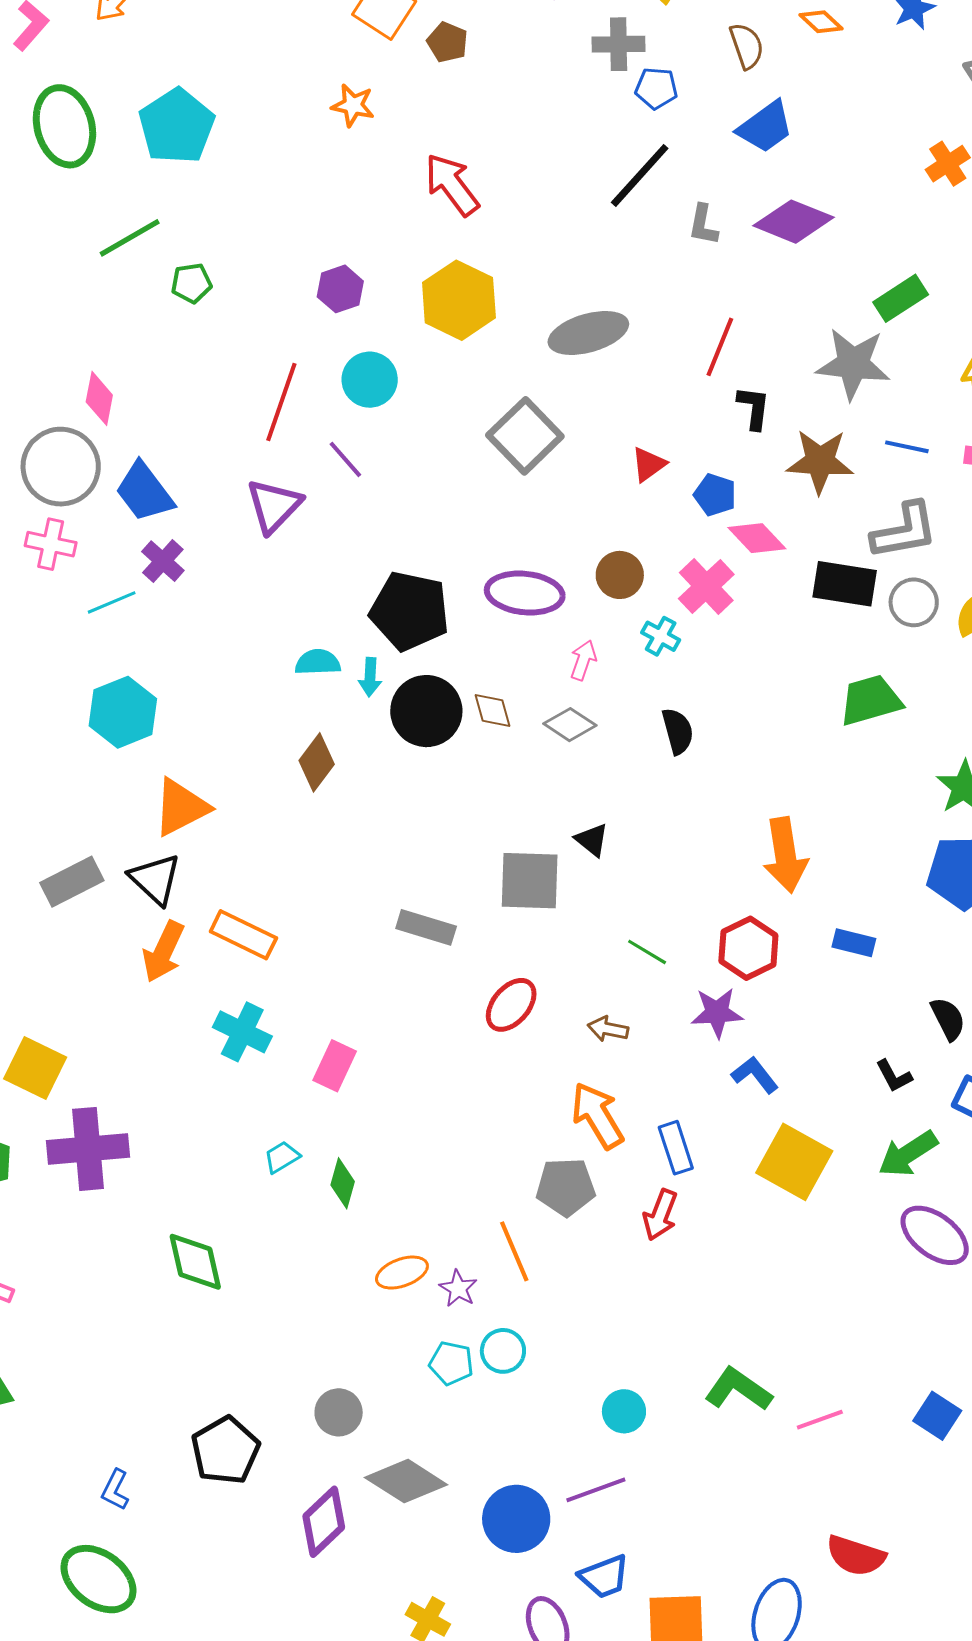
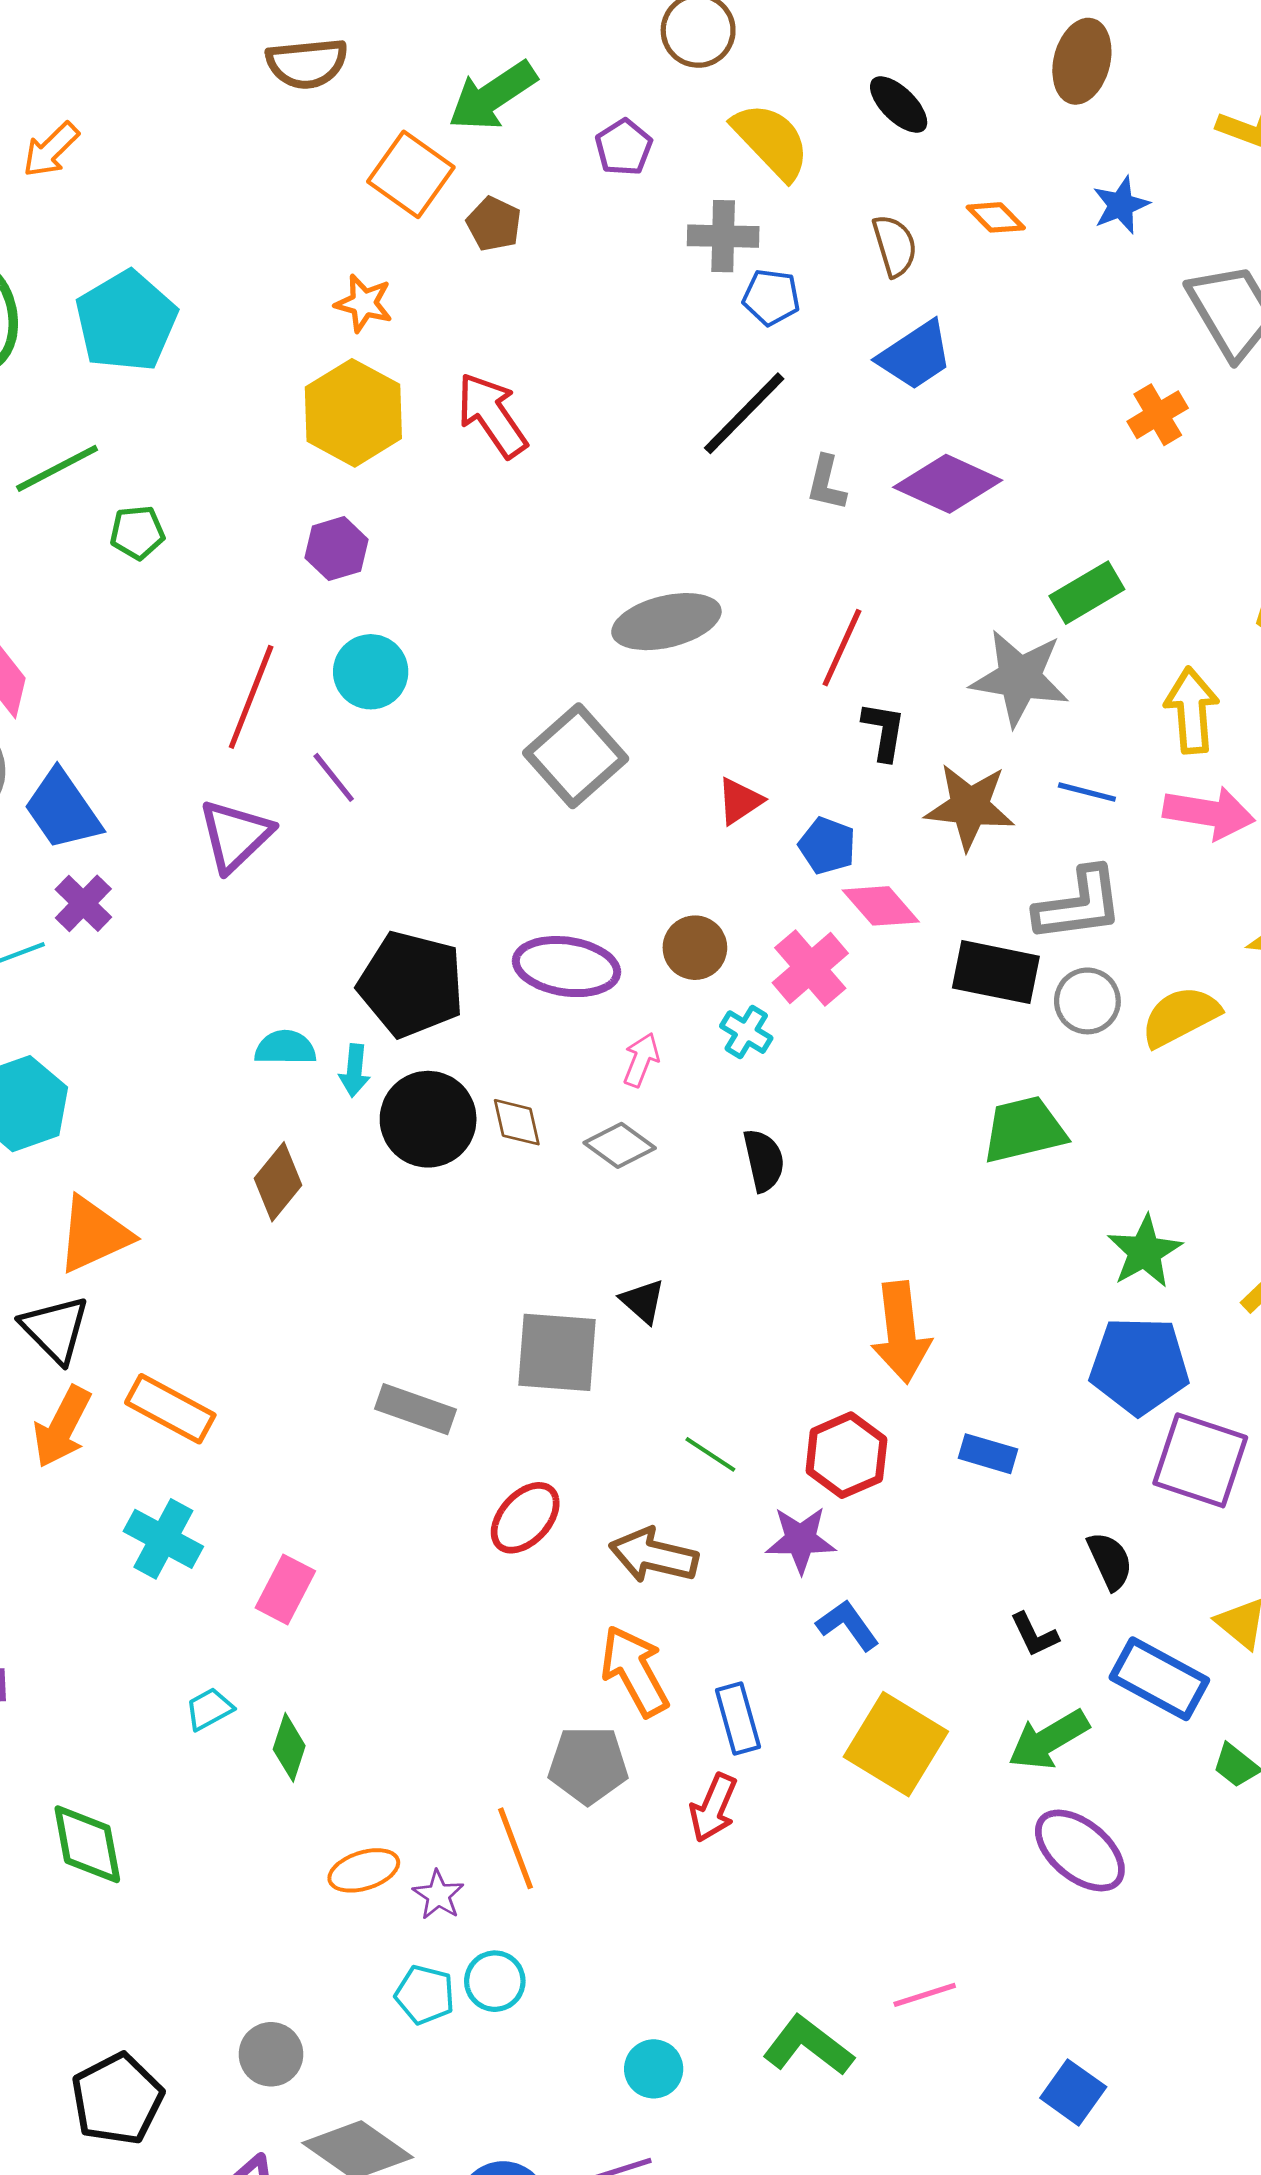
yellow hexagon: (459, 300) -> (353, 413), moved
brown arrow: (608, 1029) -> (654, 1556), size x1.6
pink line: (820, 1420) -> (925, 1995), moved

